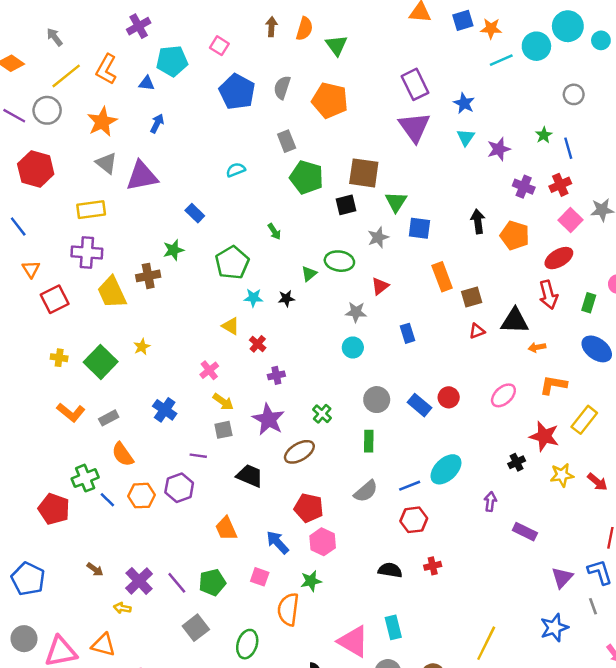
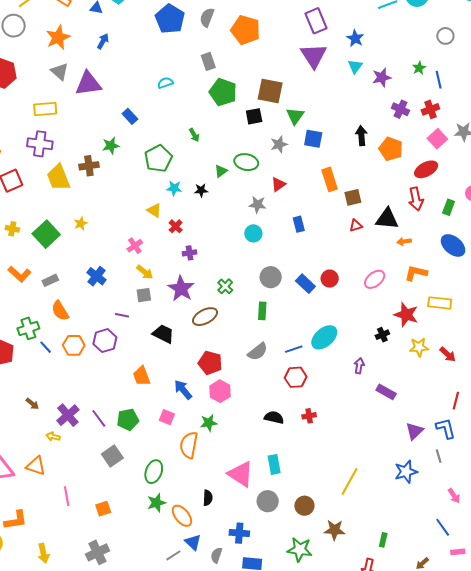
yellow rectangle: (584, 420) -> (440, 303), turned 55

